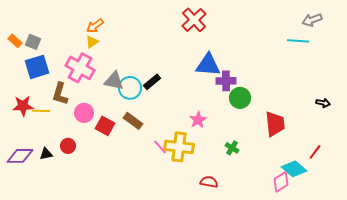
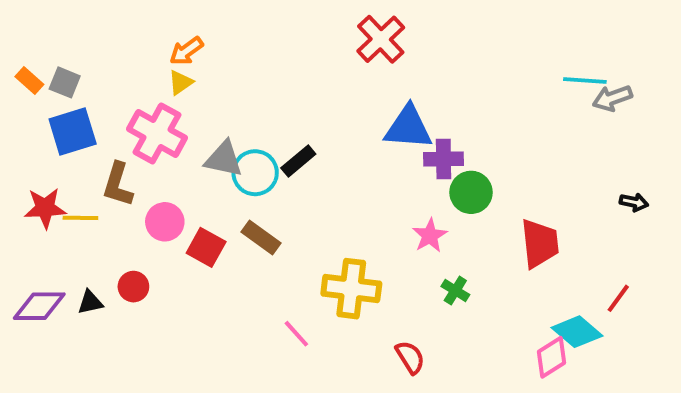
gray arrow: (312, 20) -> (612, 98), moved
pink star: (198, 120) -> (430, 236), moved
pink line: (160, 147) -> (296, 334), moved
red semicircle: (209, 182) -> (410, 357), turned 48

